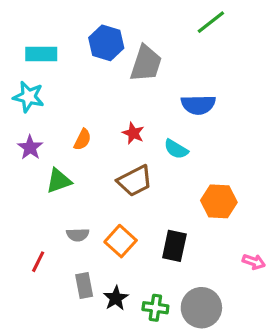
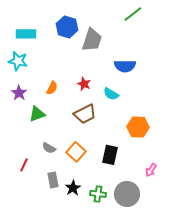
gray semicircle: (78, 235) -> (49, 148), turned 32
pink arrow: (254, 262) -> (151, 170), moved, turned 104

